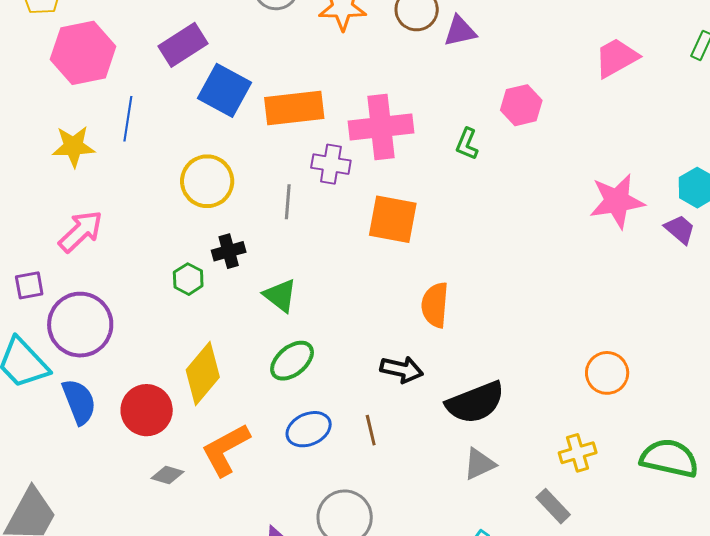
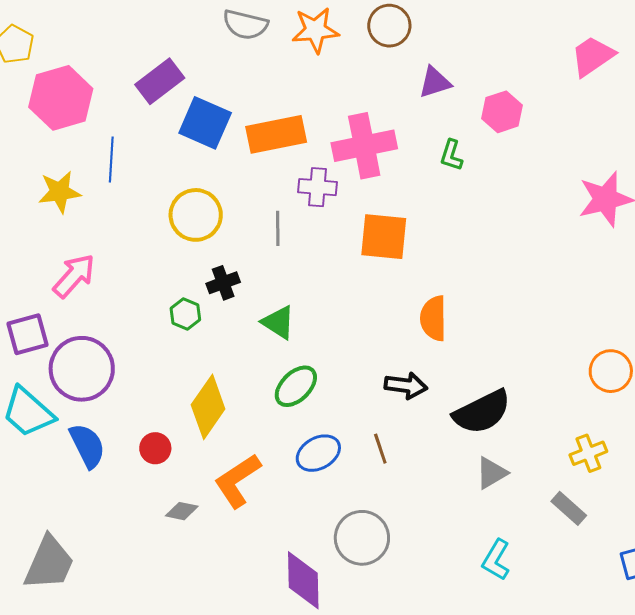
purple triangle: (460, 31) -> (435, 82), moved
purple square: (29, 285) -> (27, 334), size x1.4
red circle: (147, 410) -> (155, 448), size x0.6

